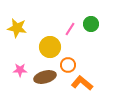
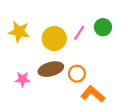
yellow circle: (50, 47) -> (54, 39), moved
brown ellipse: (45, 77) -> (51, 69), moved

